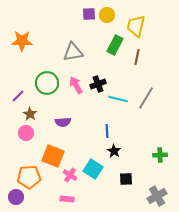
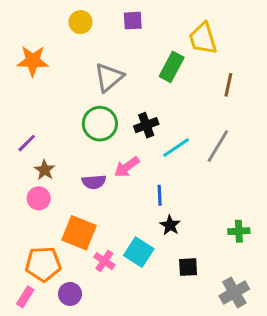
yellow circle: (107, 15) -> (80, 22), moved
yellow trapezoid: (136, 26) -> (203, 38), turned -30
gray triangle: (73, 52) -> (109, 77), turned -30
brown line: (137, 57) -> (228, 85), moved
green circle: (47, 83) -> (100, 124), moved
pink arrow: (76, 85) -> (127, 167), moved, turned -96
cyan line: (118, 99) -> (176, 148), turned -48
purple circle: (16, 197) -> (70, 294), moved
pink rectangle: (67, 199) -> (25, 297), moved, turned -64

